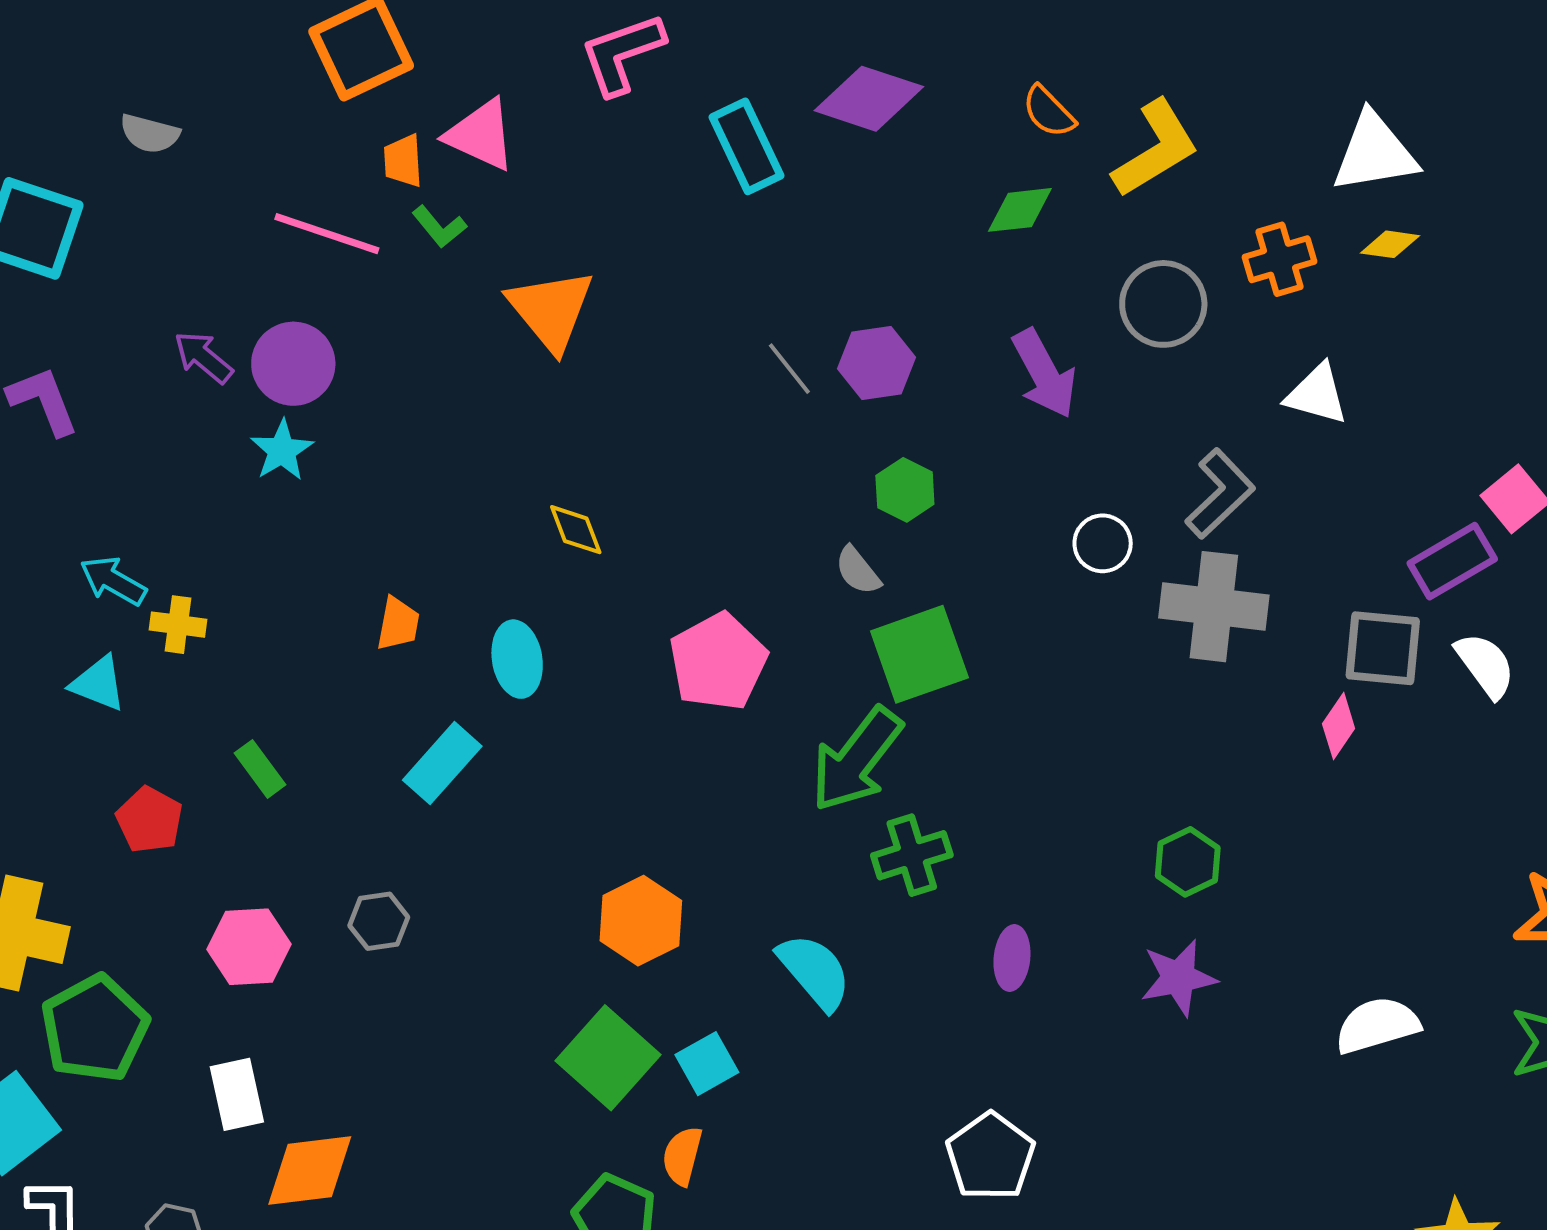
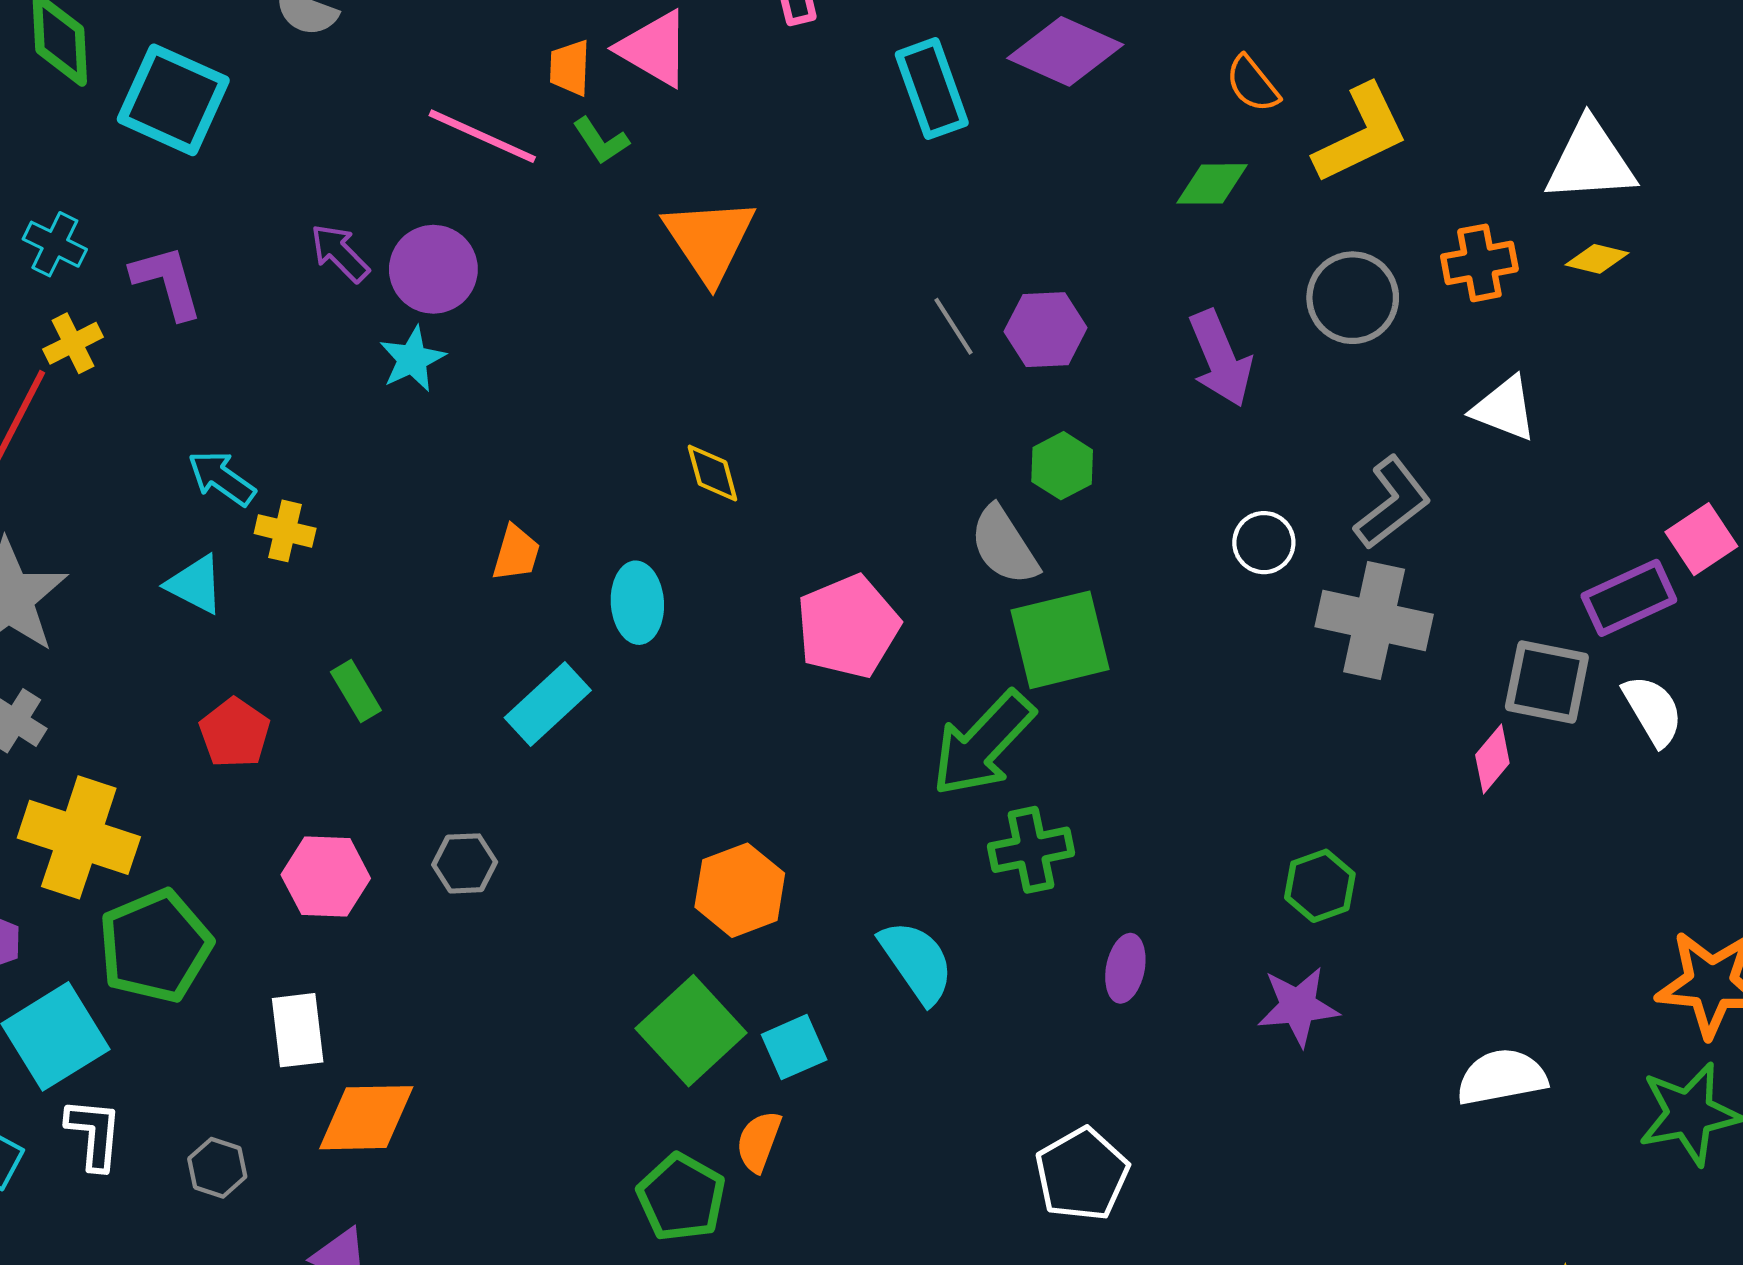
gray semicircle: (858, 571) -> (1004, 545), size x1.5

